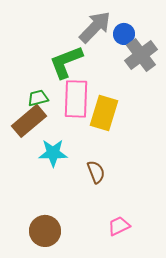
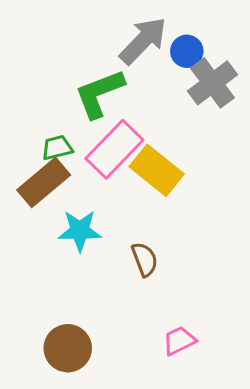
pink rectangle: (76, 99) -> (114, 149), turned 42
yellow rectangle: (104, 113) -> (157, 170), turned -68

